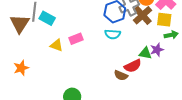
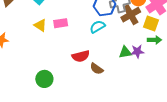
cyan semicircle: (113, 34) -> (97, 27), turned 133
green triangle: (145, 53) -> (125, 52), turned -32
red semicircle: (133, 66) -> (81, 56), moved

